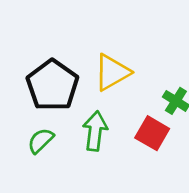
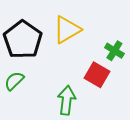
green arrow: (95, 131) -> (67, 100), moved

